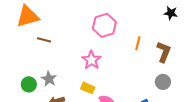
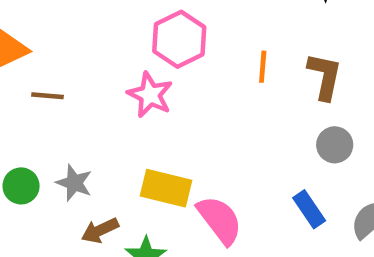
pink star: (91, 60) -> (150, 95), moved
green circle: (29, 84) -> (21, 186), moved
yellow rectangle: (88, 88) -> (166, 188), size x1.5

